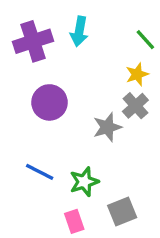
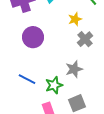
yellow star: (137, 74) -> (75, 19), moved
gray star: (107, 127) -> (74, 69), moved

